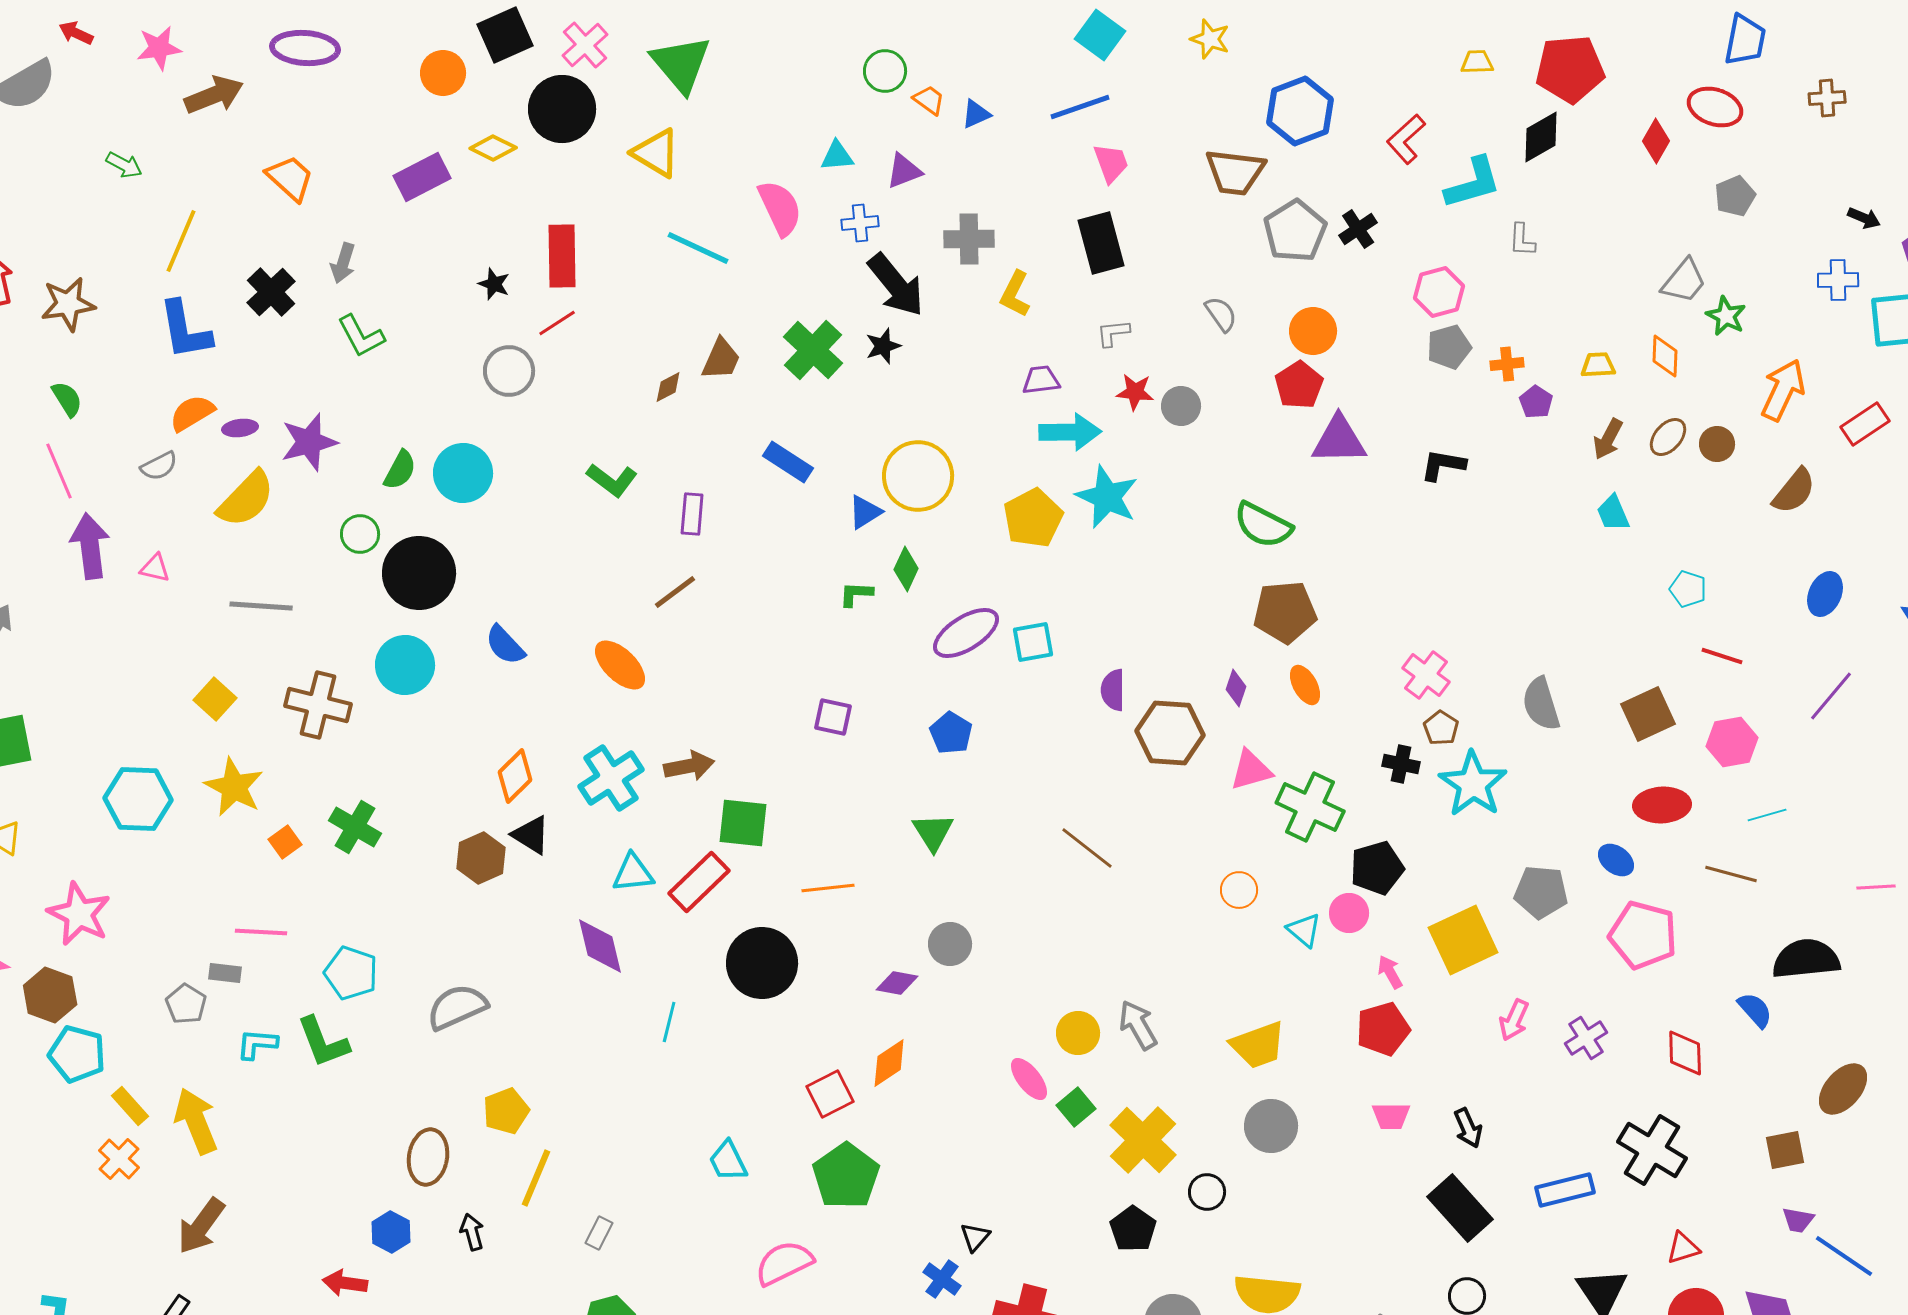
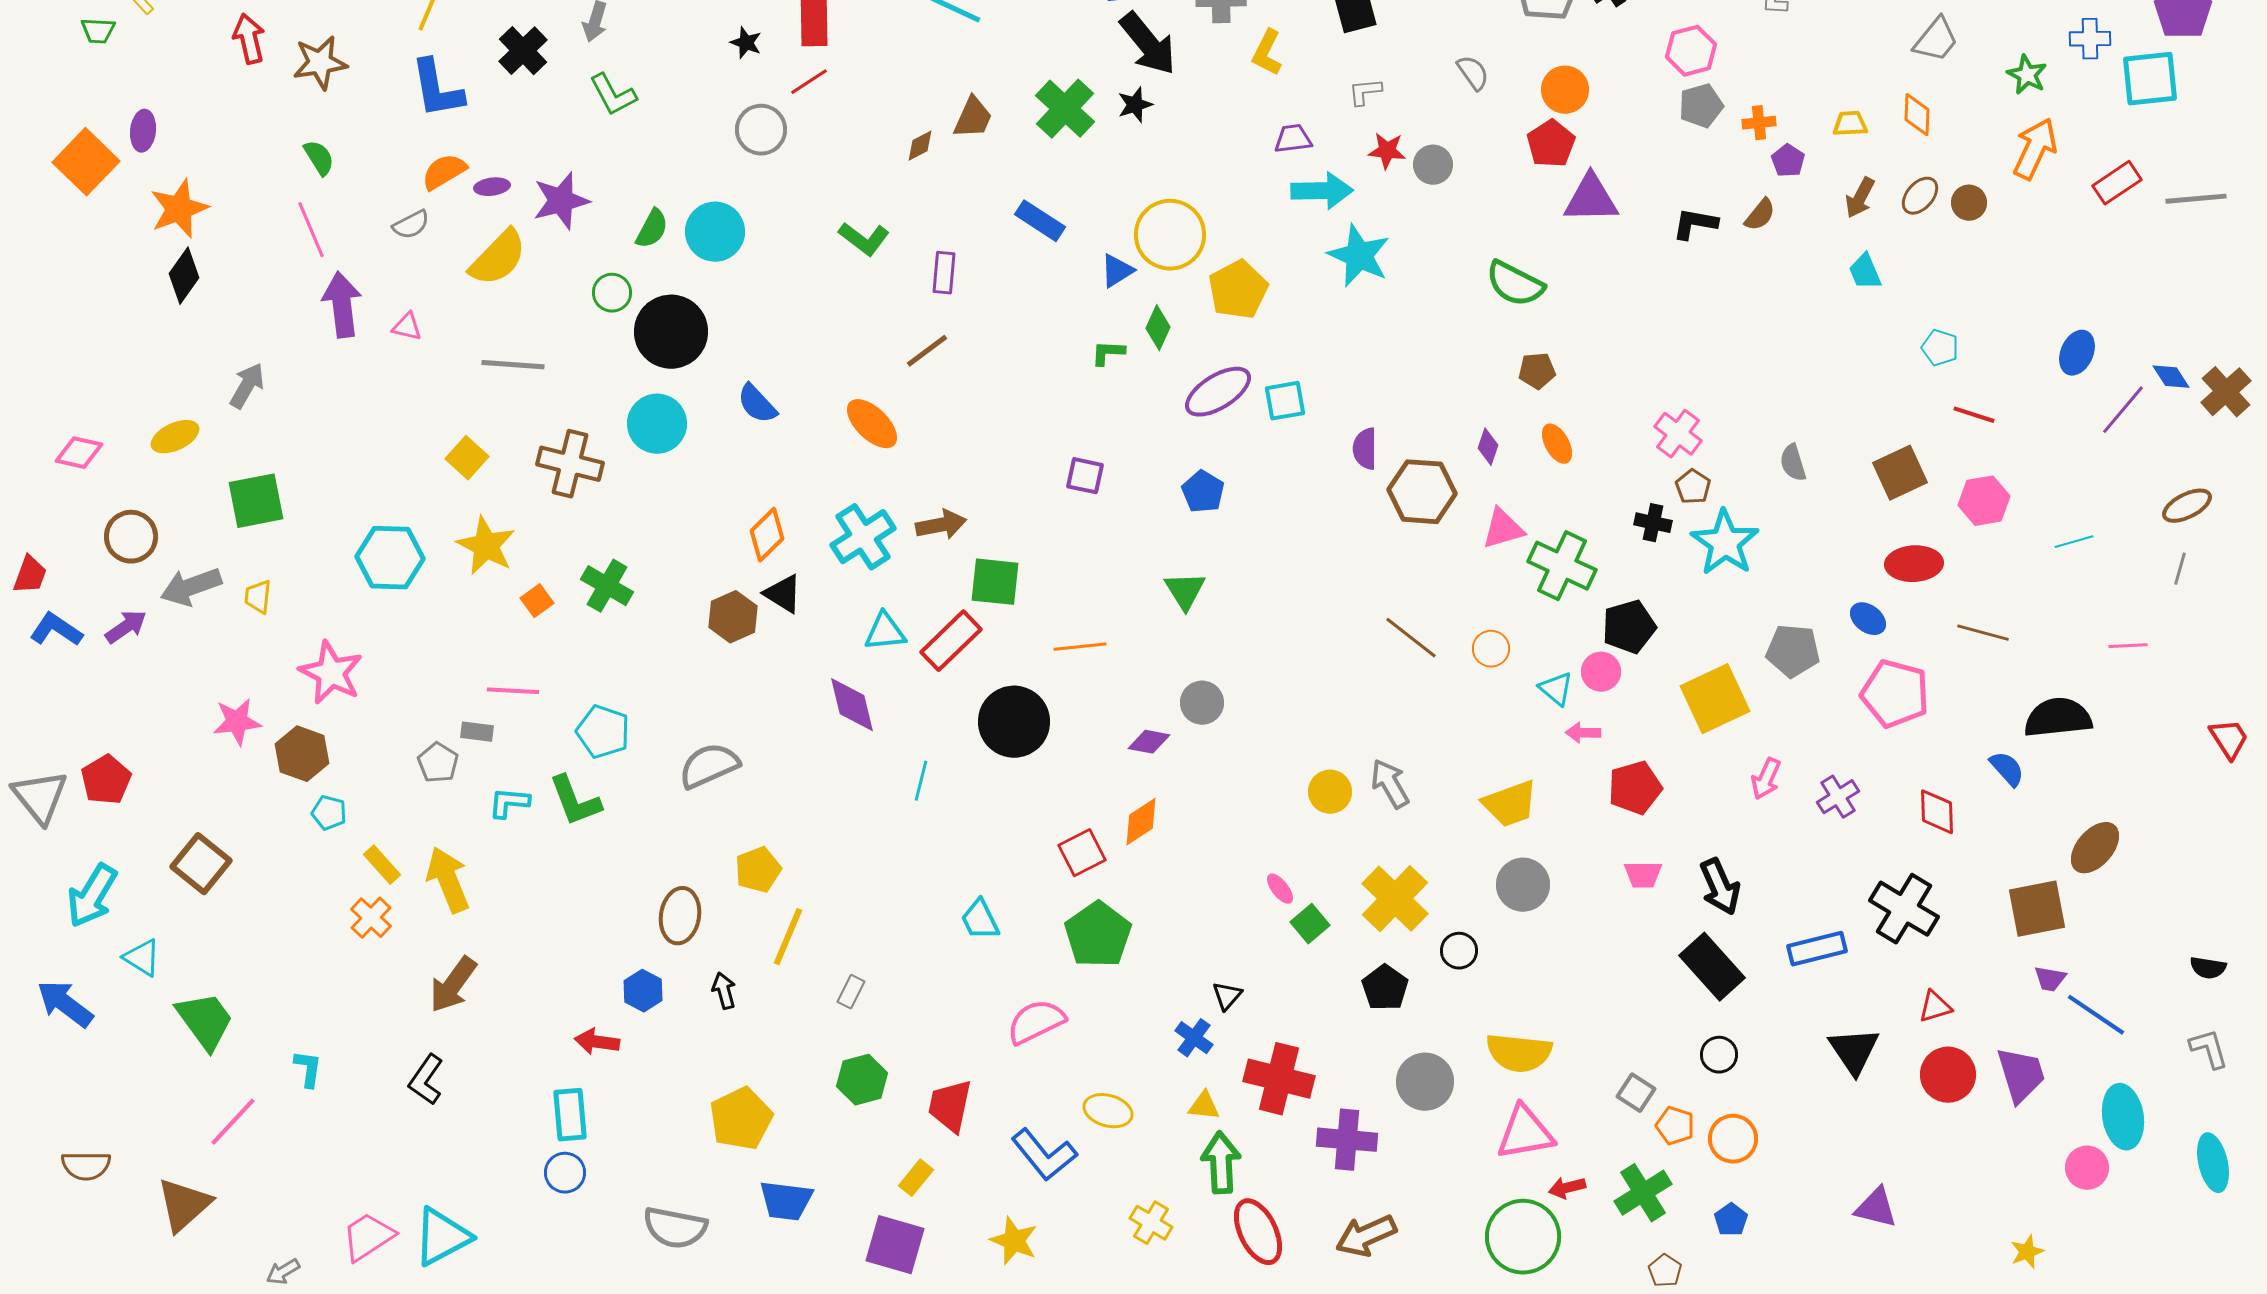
green star: (1726, 316) -> (2027, 75), moved
brown semicircle: (1794, 491) -> (1760, 215), moved, size x0.7
yellow pentagon: (1033, 518) -> (1238, 290), moved
brown pentagon: (1285, 612) -> (1537, 371), size x0.6
purple line: (1831, 696) -> (2123, 410), moved
gray semicircle: (1541, 704) -> (1793, 463), size x0.7
cyan line: (1767, 815) -> (2074, 542), moved
brown line: (1087, 848) -> (1411, 638), moved
pink arrow: (1390, 972) -> (1583, 733), moved, turned -60
cyan pentagon: (77, 1054) -> (329, 813), size x0.6
pink ellipse: (1029, 1079) -> (1280, 889), moved, size x0.7
green square: (1076, 1107) -> (1310, 924), moved
black arrow: (1468, 1128) -> (1720, 887), size x1.4
brown square: (1785, 1150) -> (2037, 909), size x1.5

